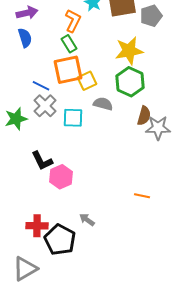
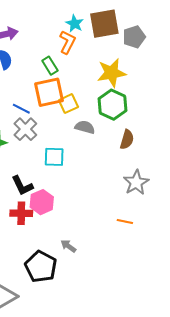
orange L-shape: (73, 21) -> (67, 42), moved
cyan square: (73, 118) -> (54, 157), moved
gray star: (158, 128) -> (136, 183), moved, turned -30
red cross: (37, 226) -> (21, 213), moved

